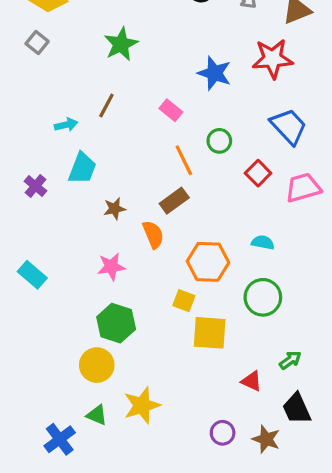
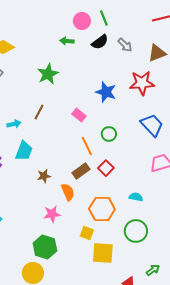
red square: (258, 173) -> (106, 168), moved
pink star: (111, 267) -> (52, 214), moved

